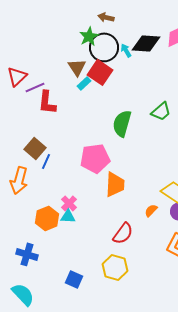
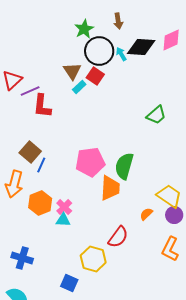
brown arrow: (106, 17) -> (118, 21), moved, turned -112
green star: (89, 36) -> (84, 29), moved
red square: (100, 72) -> (95, 76), size x0.7
green semicircle: (122, 123) -> (124, 166), moved
orange hexagon: (47, 218) -> (40, 203), moved
yellow hexagon: (115, 267) -> (93, 259), moved

